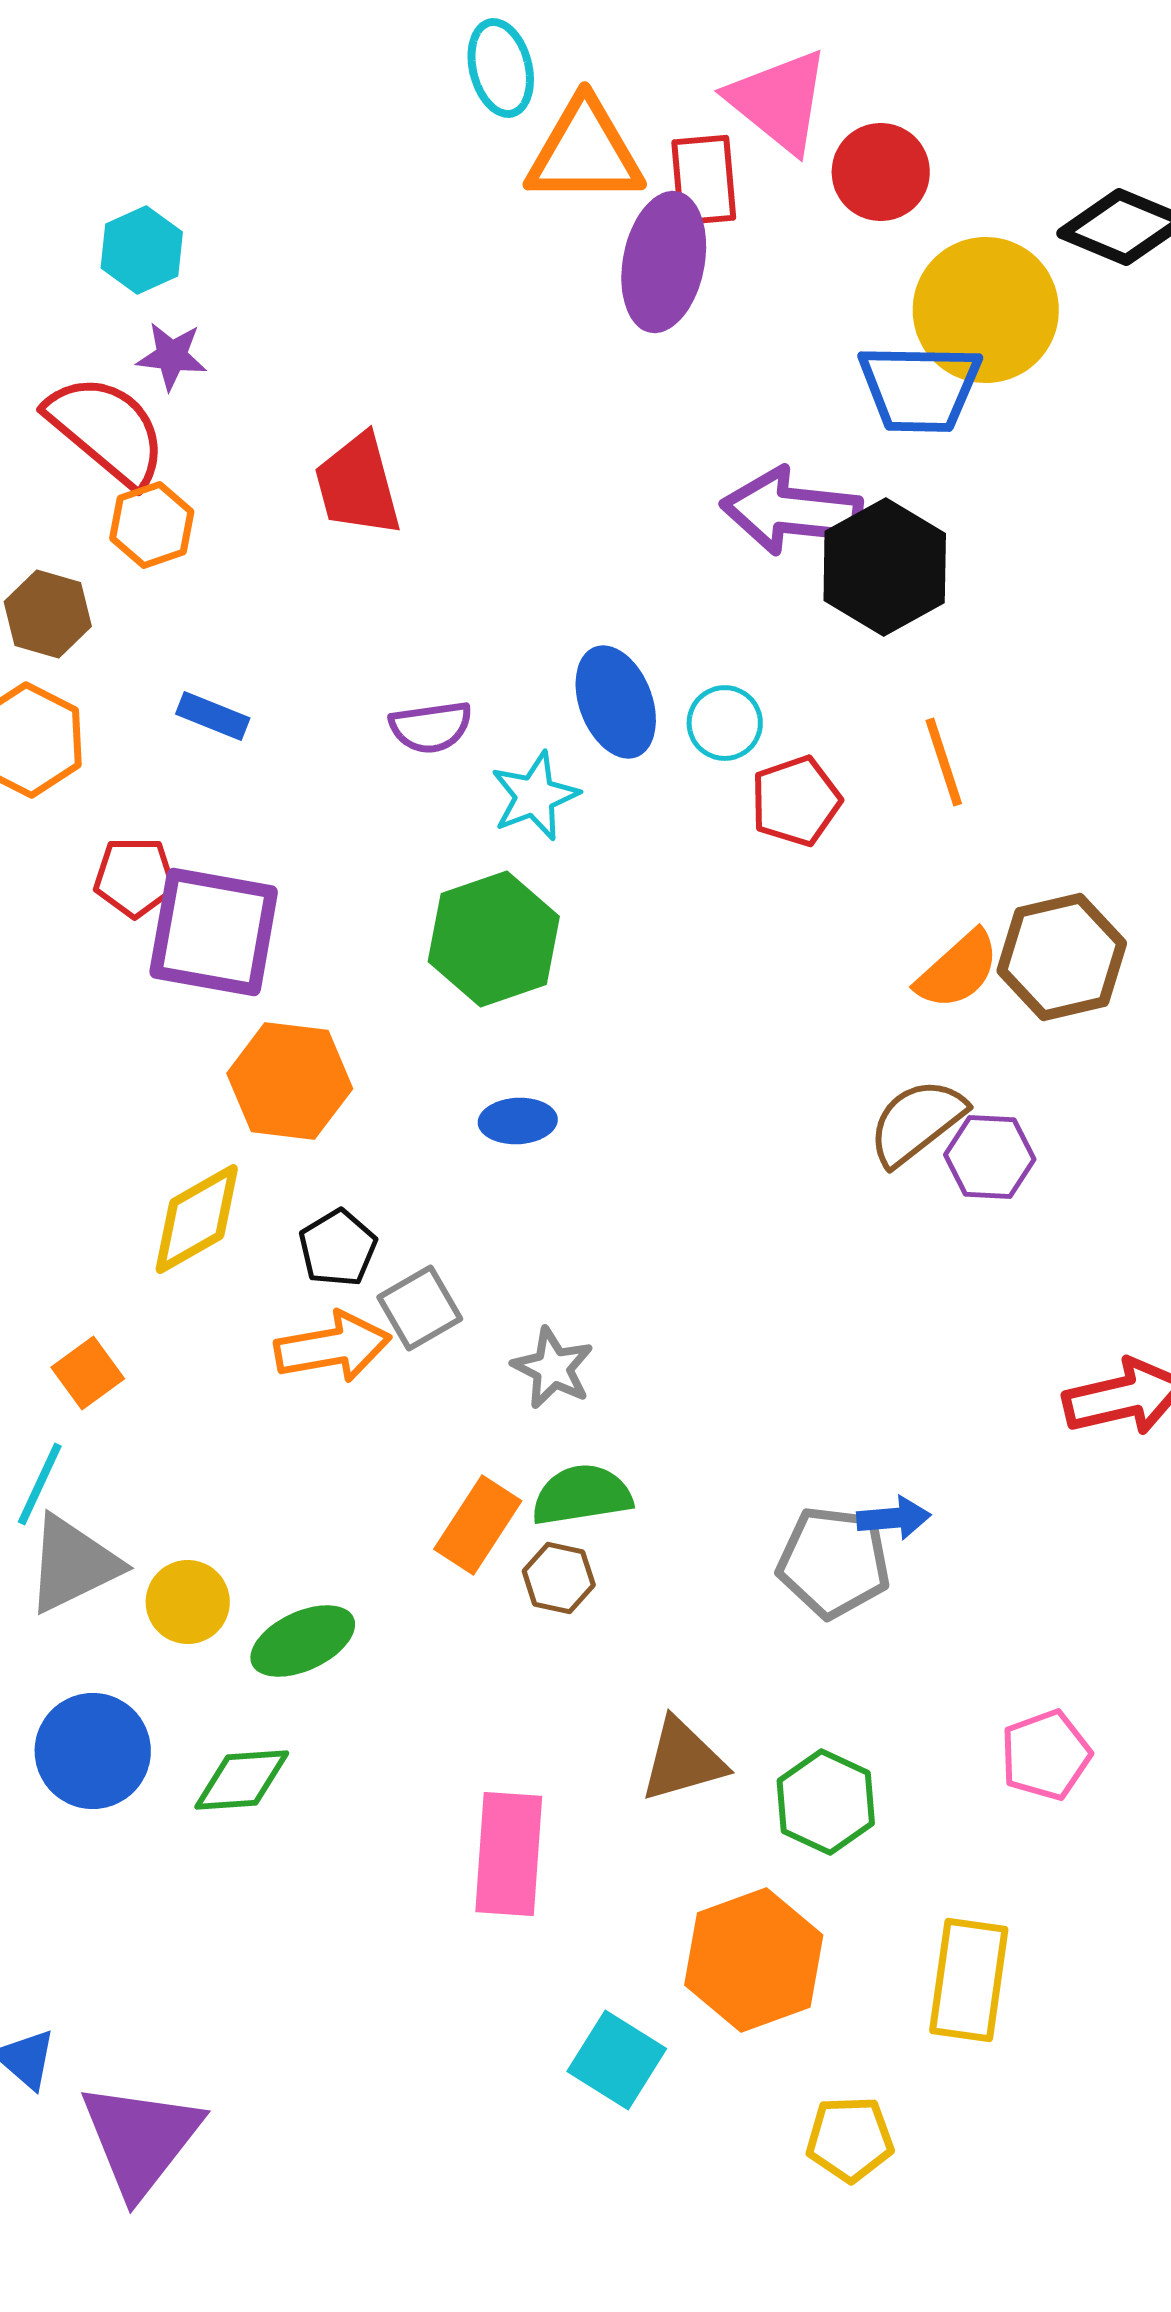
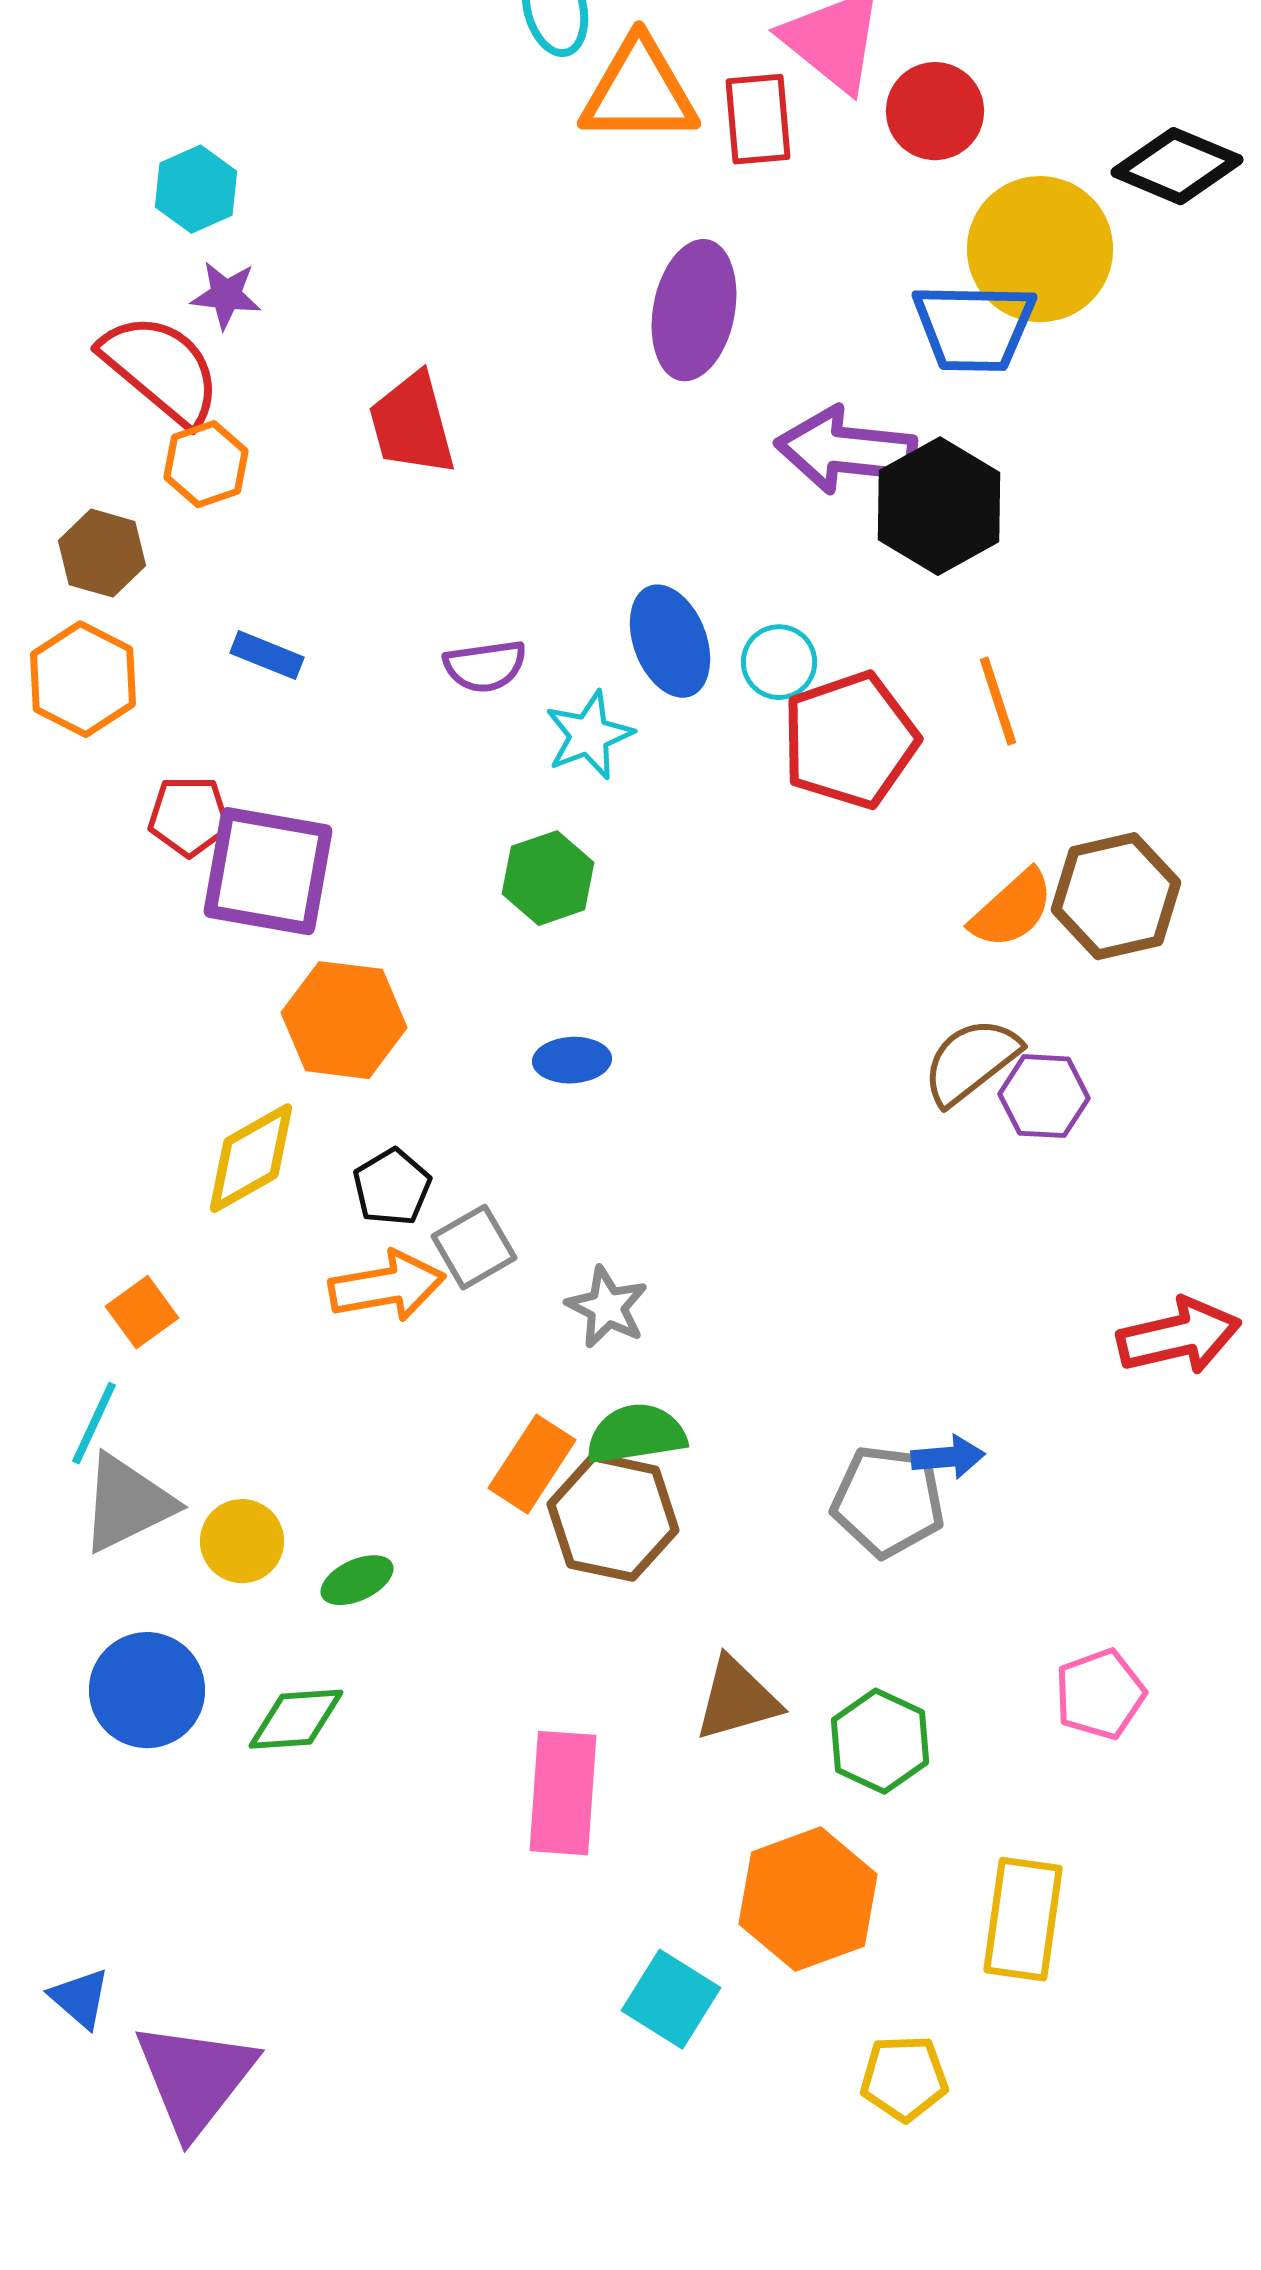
purple ellipse: (664, 262) -> (694, 310), moved
red pentagon: (796, 801) -> (850, 740), size x1.5
green hexagon: (494, 939) -> (548, 878), size x0.7
brown hexagon: (559, 1578) -> (613, 1517), size x1.8
green ellipse: (303, 1641) -> (357, 1580), size x0.7

